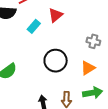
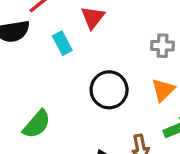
cyan rectangle: (34, 26) -> (62, 43), turned -56

